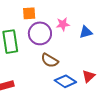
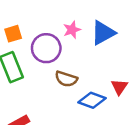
orange square: (29, 13) -> (13, 34), moved
blue triangle: (86, 32) -> (103, 33), size x1.5

